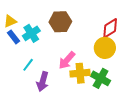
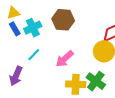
cyan line: (28, 65) -> (34, 55), moved
yellow cross: (80, 73) -> (76, 84), moved
purple arrow: (43, 82) -> (16, 76), moved

